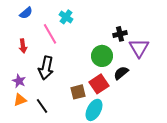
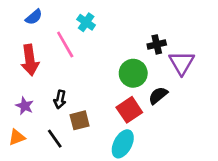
red arrow: (23, 46) -> (30, 60), size x1.6
black arrow: (46, 68) -> (60, 99), moved, size x0.6
brown square: (78, 92) -> (80, 120), moved
orange triangle: (20, 100) -> (17, 137), moved

